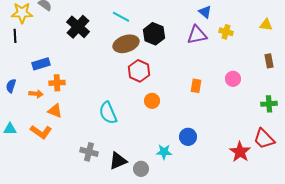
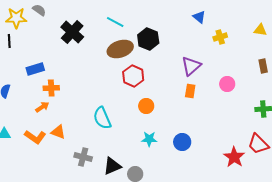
yellow cross: (226, 32) -> (220, 37), turned -32
purple triangle: (197, 35) -> (191, 66), moved, turned -30
orange arrow: (36, 94) -> (42, 107), moved, turned -40
orange triangle: (55, 111) -> (58, 132), moved
cyan star: (164, 152) -> (149, 139), moved

